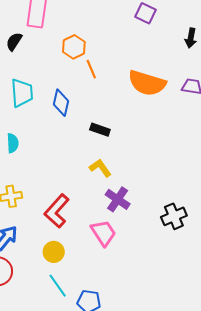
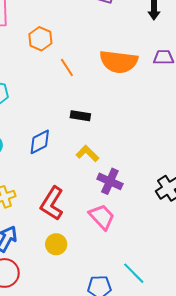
orange line: (91, 69) -> (67, 67), moved
blue diamond: (61, 103) -> (40, 142), moved, turned 60
cyan line: (58, 286) -> (134, 273), moved

